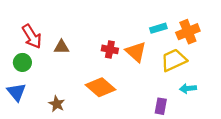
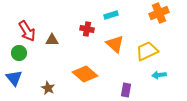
cyan rectangle: (158, 28) -> (111, 15), moved
orange cross: (188, 32) -> (159, 13), moved
red cross: (110, 49) -> (87, 29), moved
purple rectangle: (161, 106) -> (126, 90), moved

